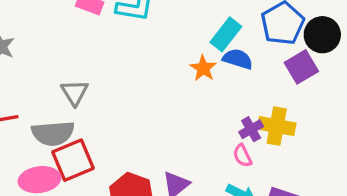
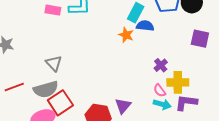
purple square: (301, 67) -> (200, 39), moved, turned -36
yellow cross: (277, 126) -> (178, 82), moved
pink semicircle: (242, 156) -> (160, 91), moved

